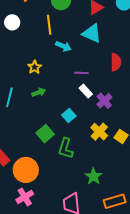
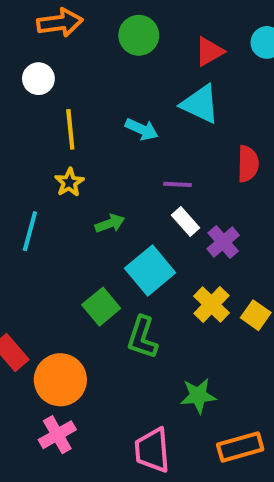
yellow line: (49, 25) -> (70, 129), moved
yellow star: (35, 67) -> (69, 182), moved
green arrow: (39, 92) -> (110, 223), moved
cyan square: (69, 115) -> (150, 271), size x1.6
green star: (94, 176) -> (198, 396), turned 30

